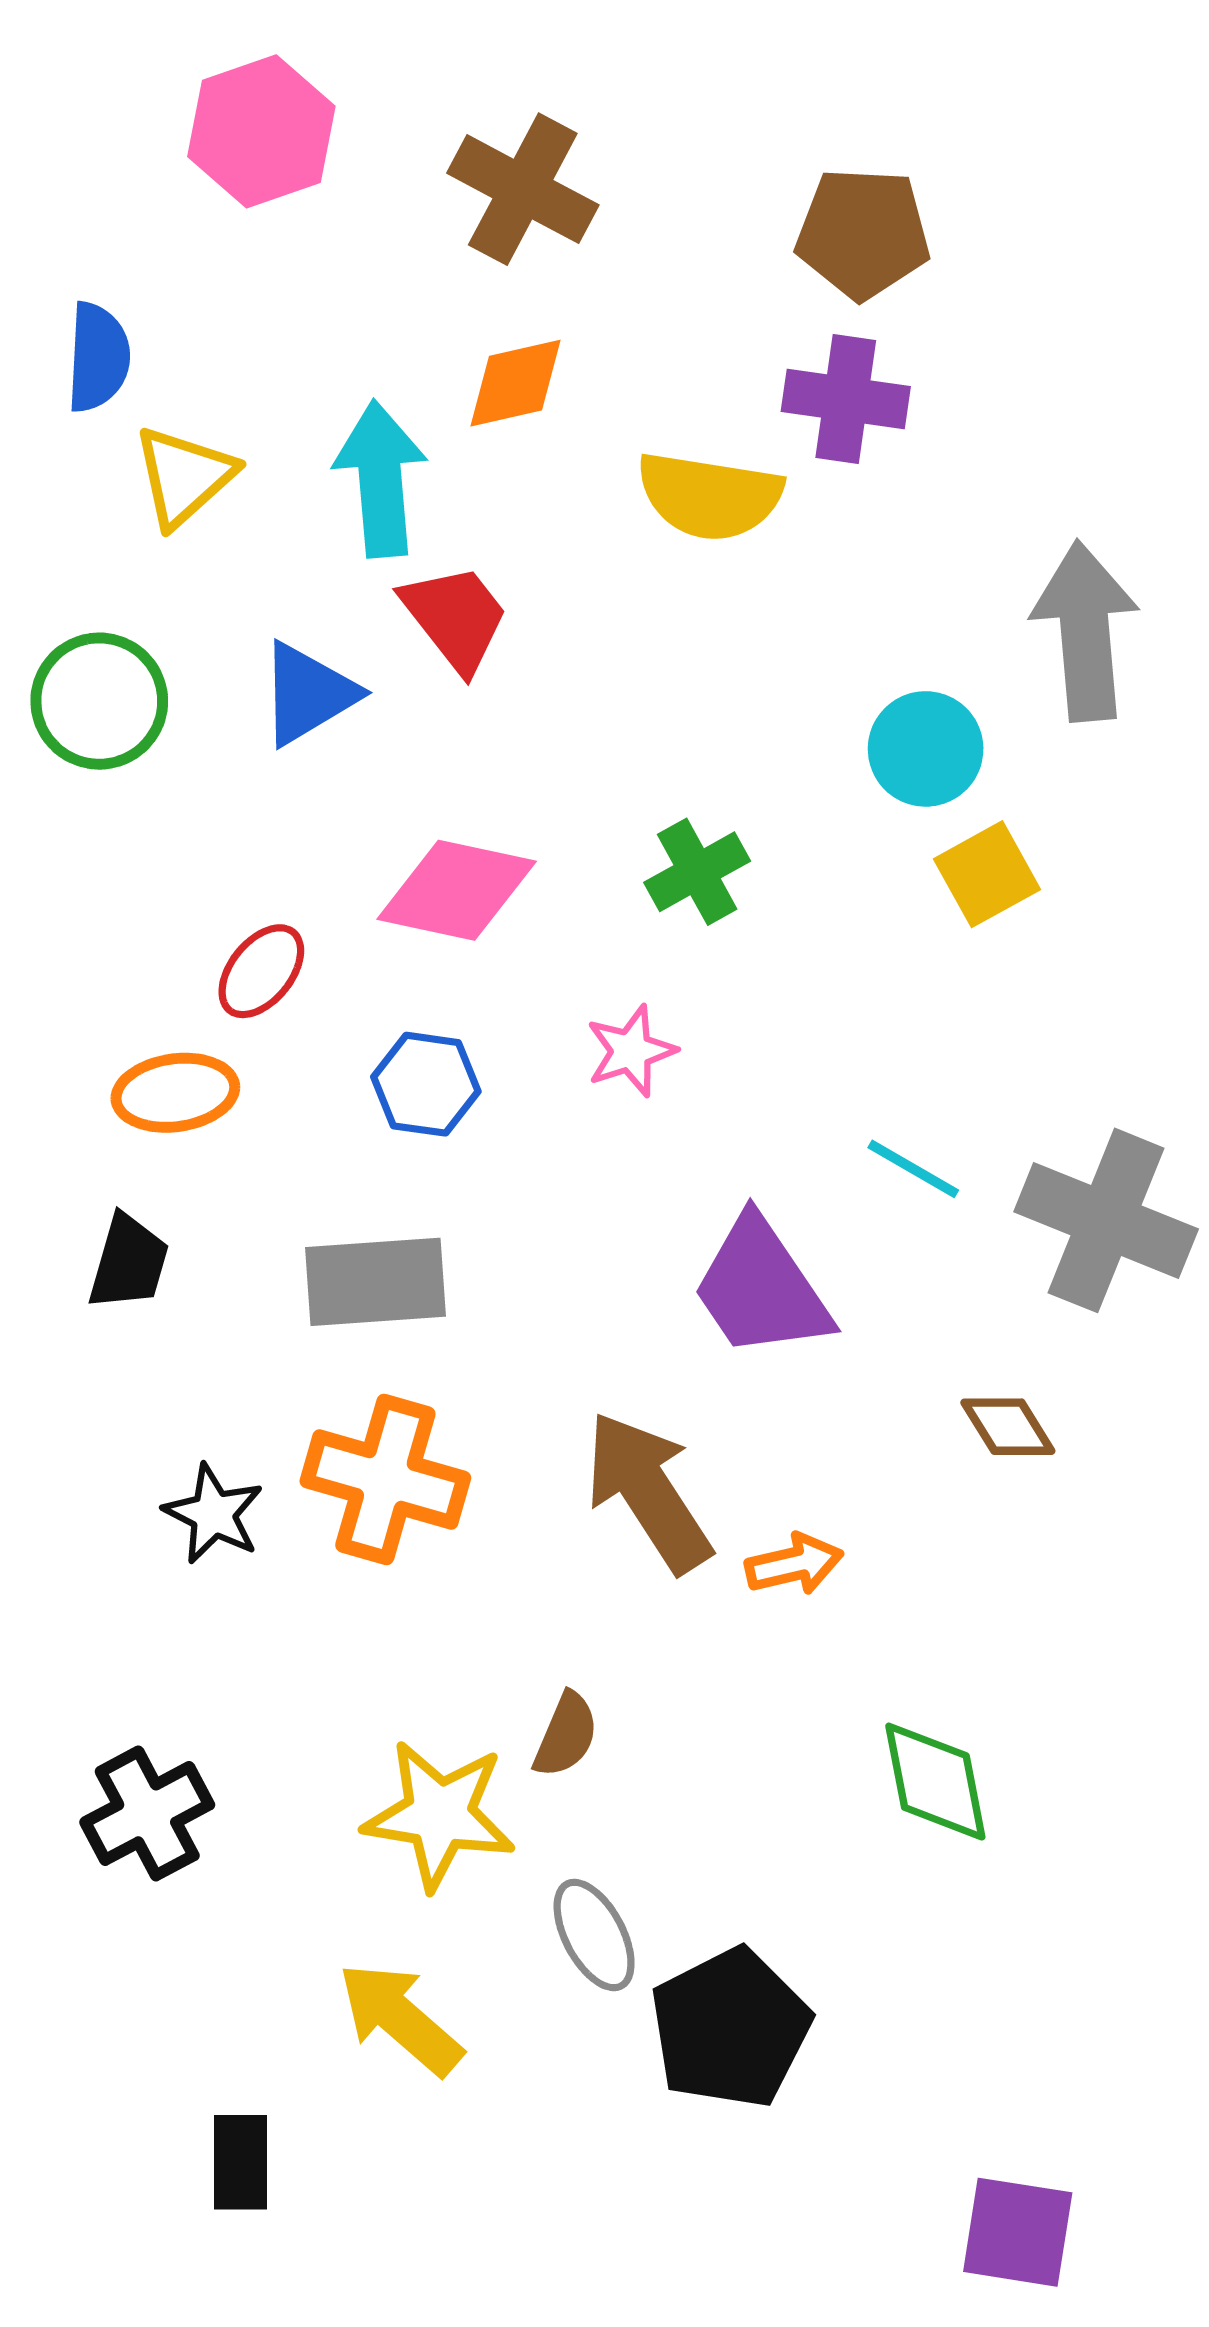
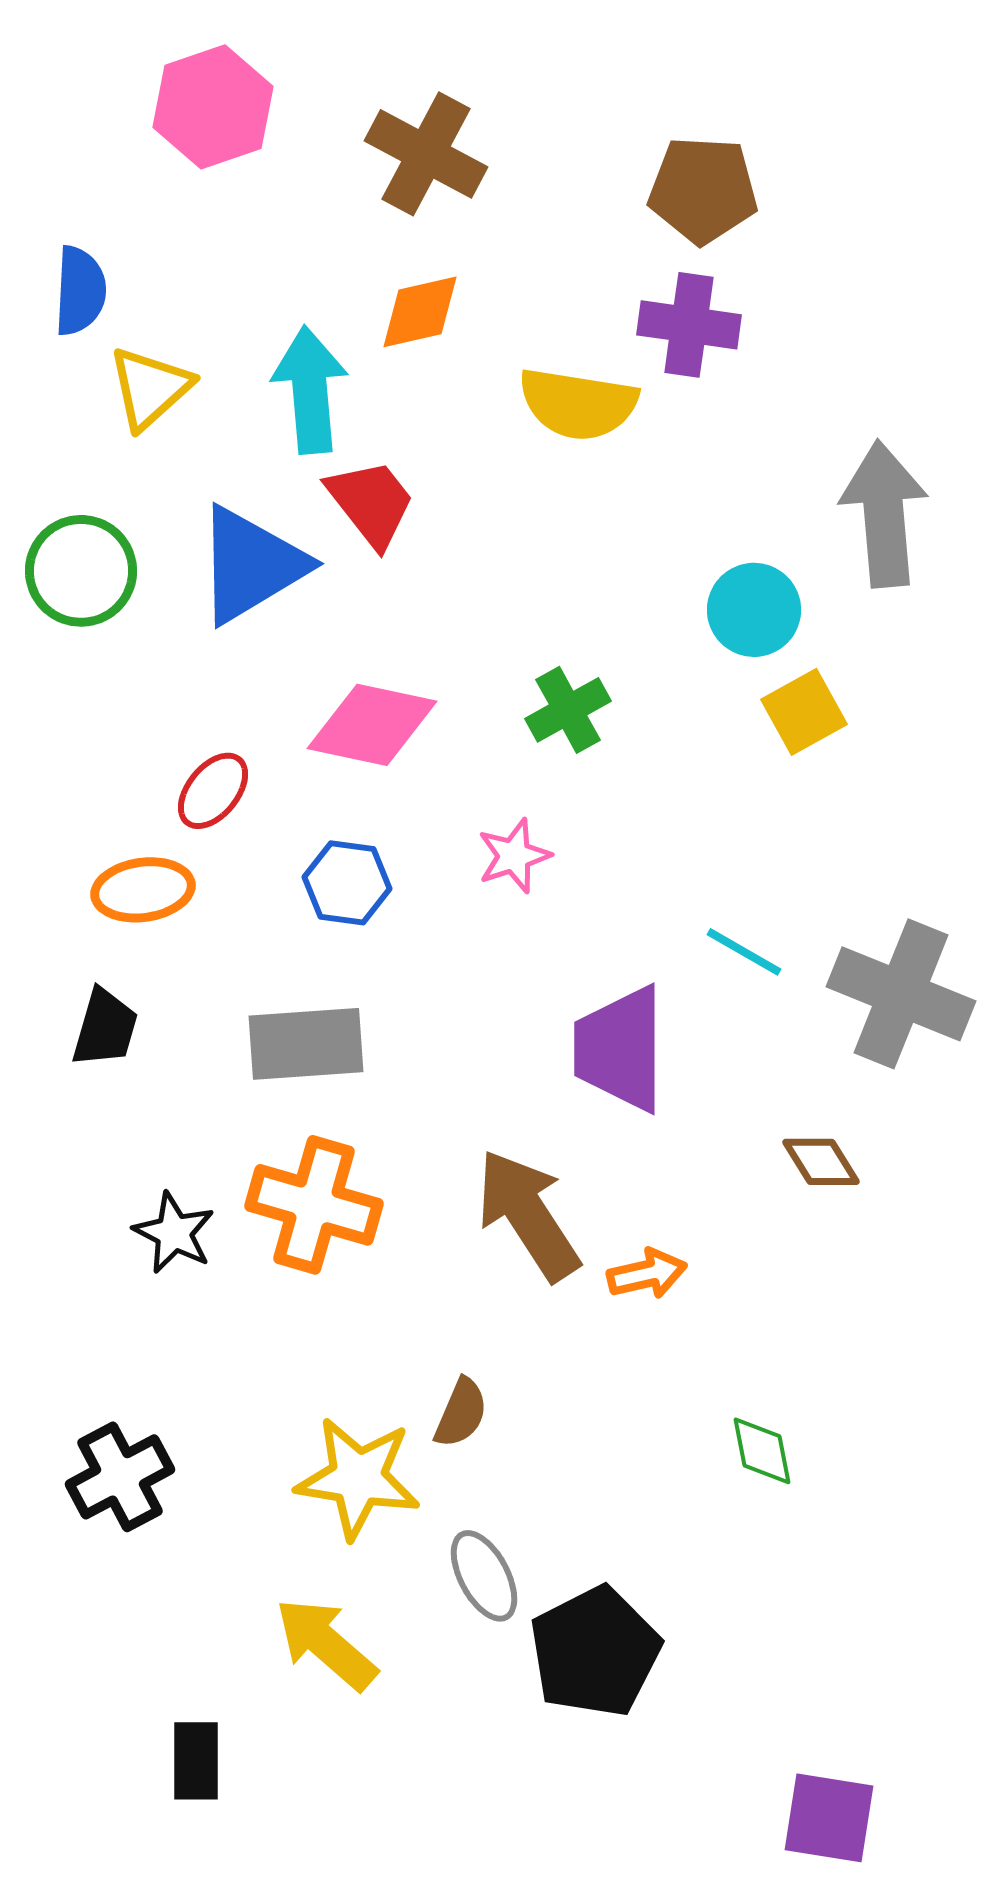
blue triangle: (308, 694) -> (251, 565), size x1.4
purple trapezoid: (761, 1288) -> (620, 1049), turned 34
green diamond: (935, 1782) -> (762, 1451), size x0.7

